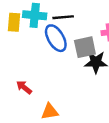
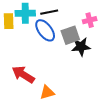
red arrow: (24, 87) -> (23, 74), size x1.6

